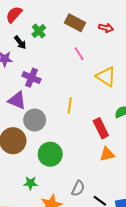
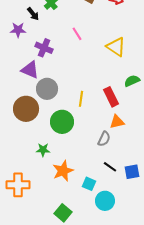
pink line: (79, 54) -> (77, 34), moved
yellow line: (70, 106) -> (81, 99), moved
gray semicircle: (78, 188) -> (104, 139), moved

